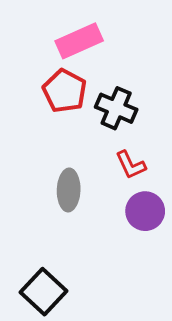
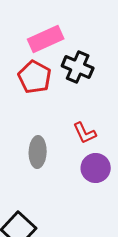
black cross: (116, 108) -> (78, 67), moved

